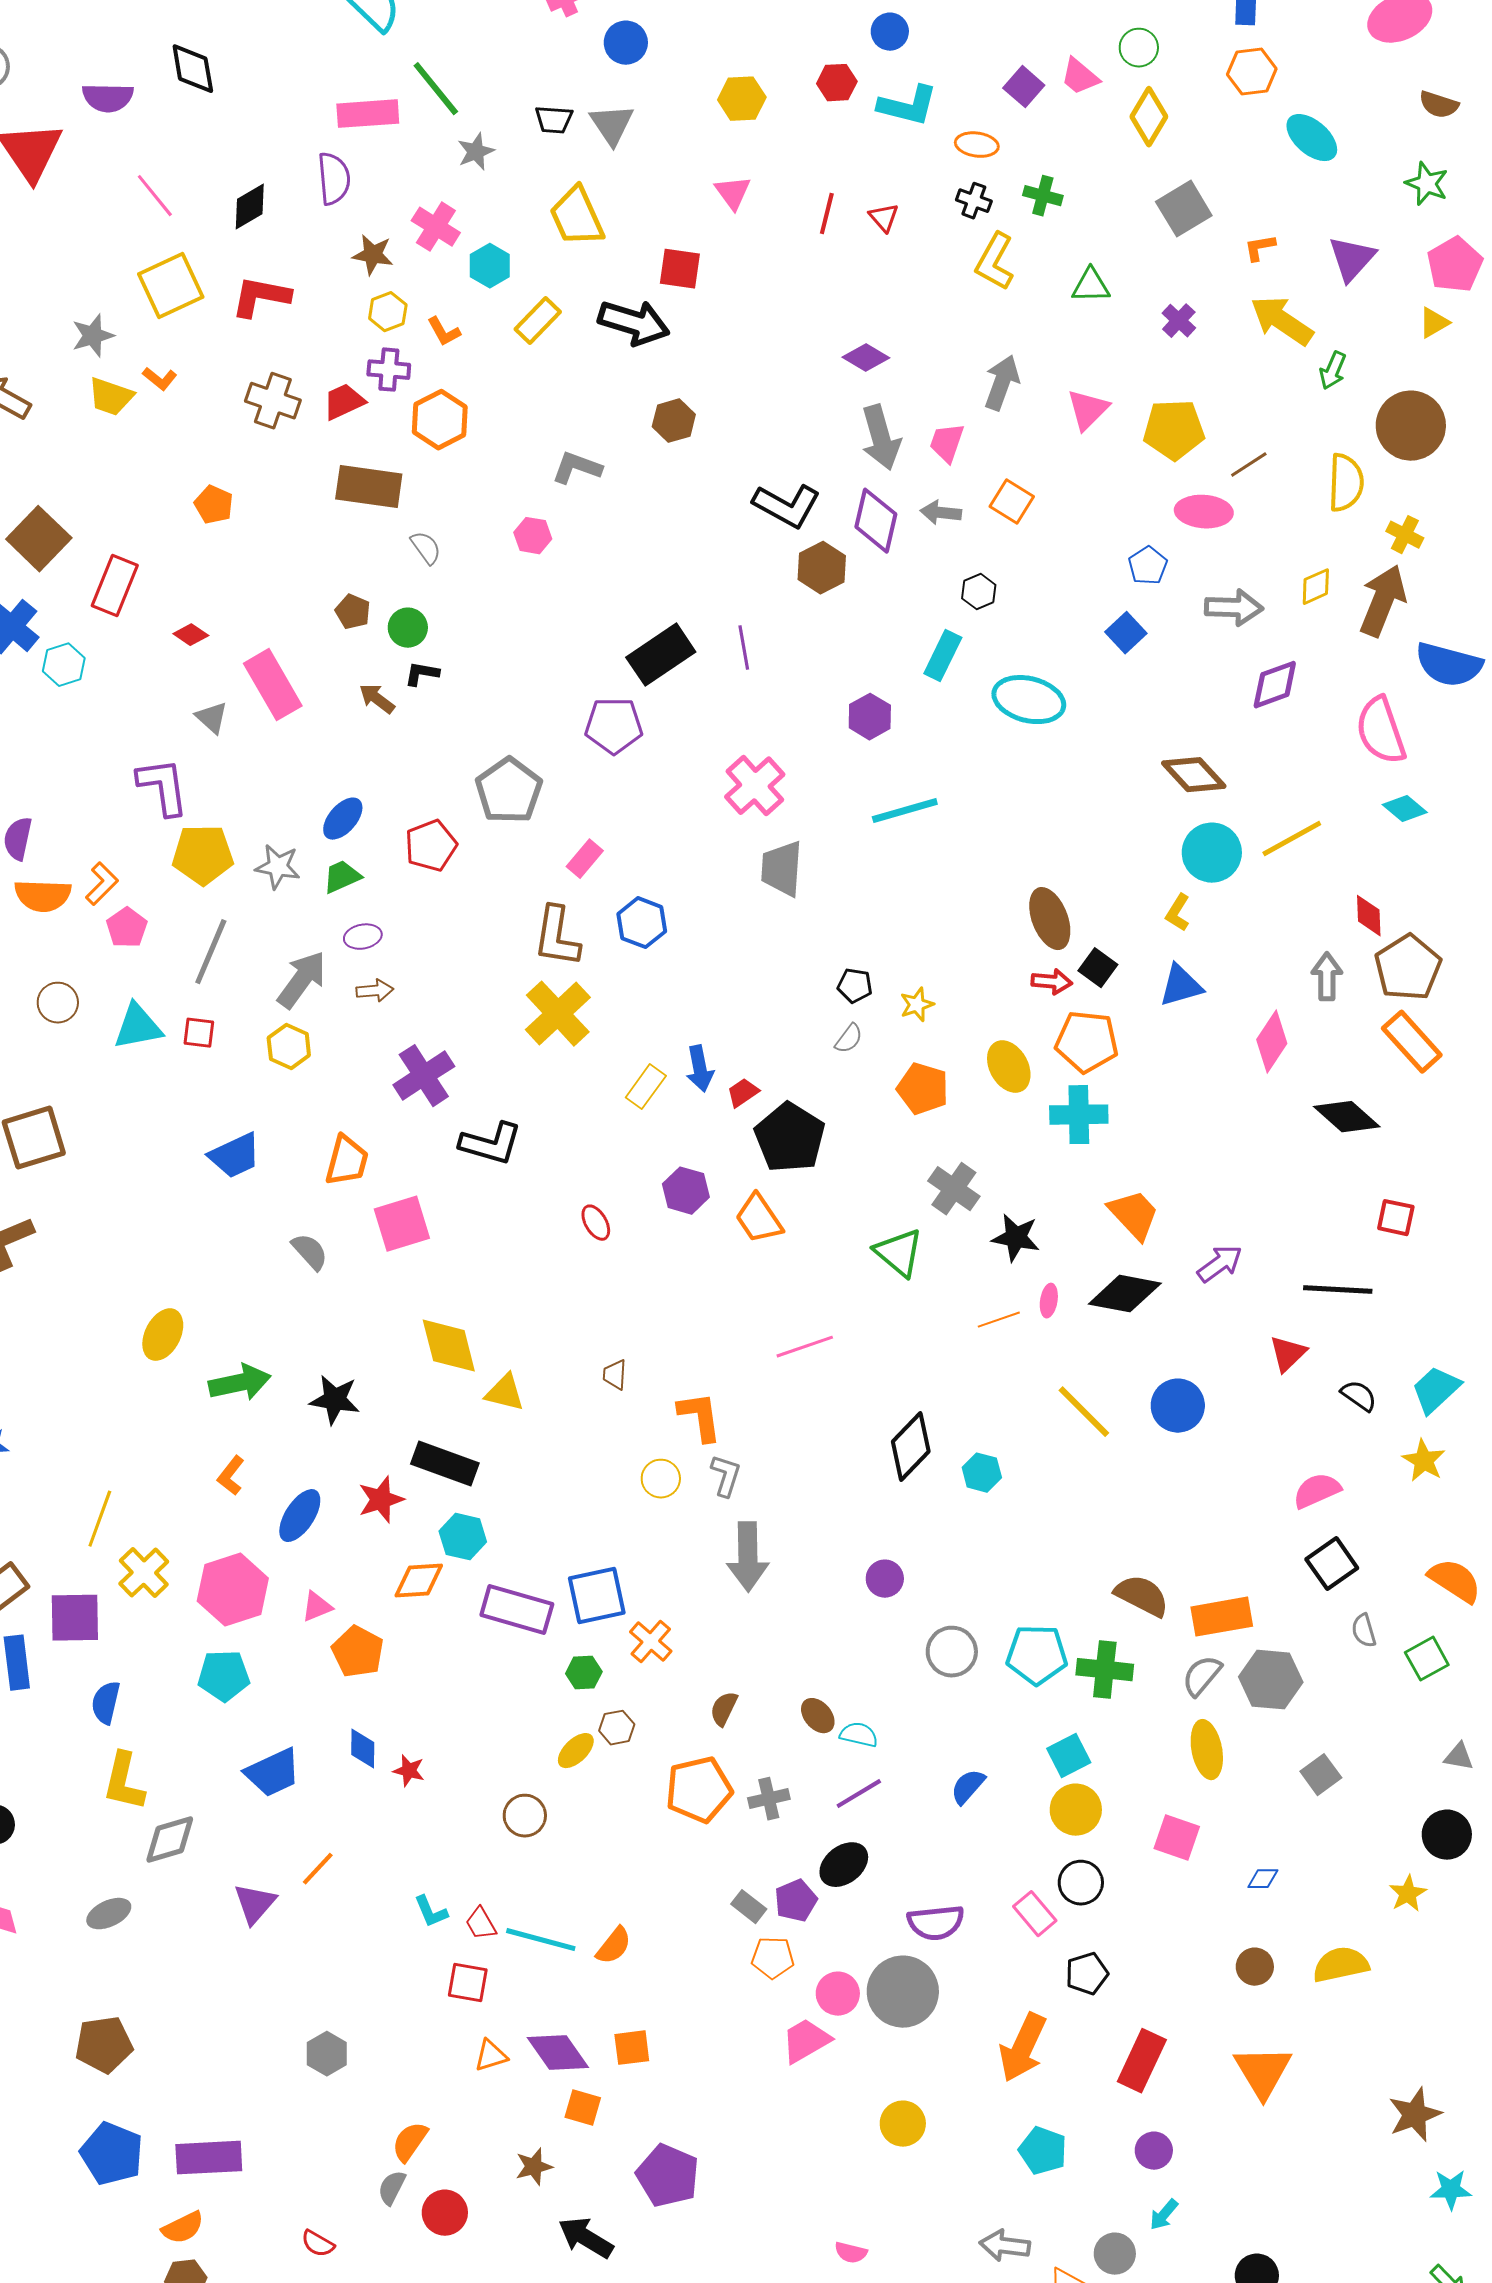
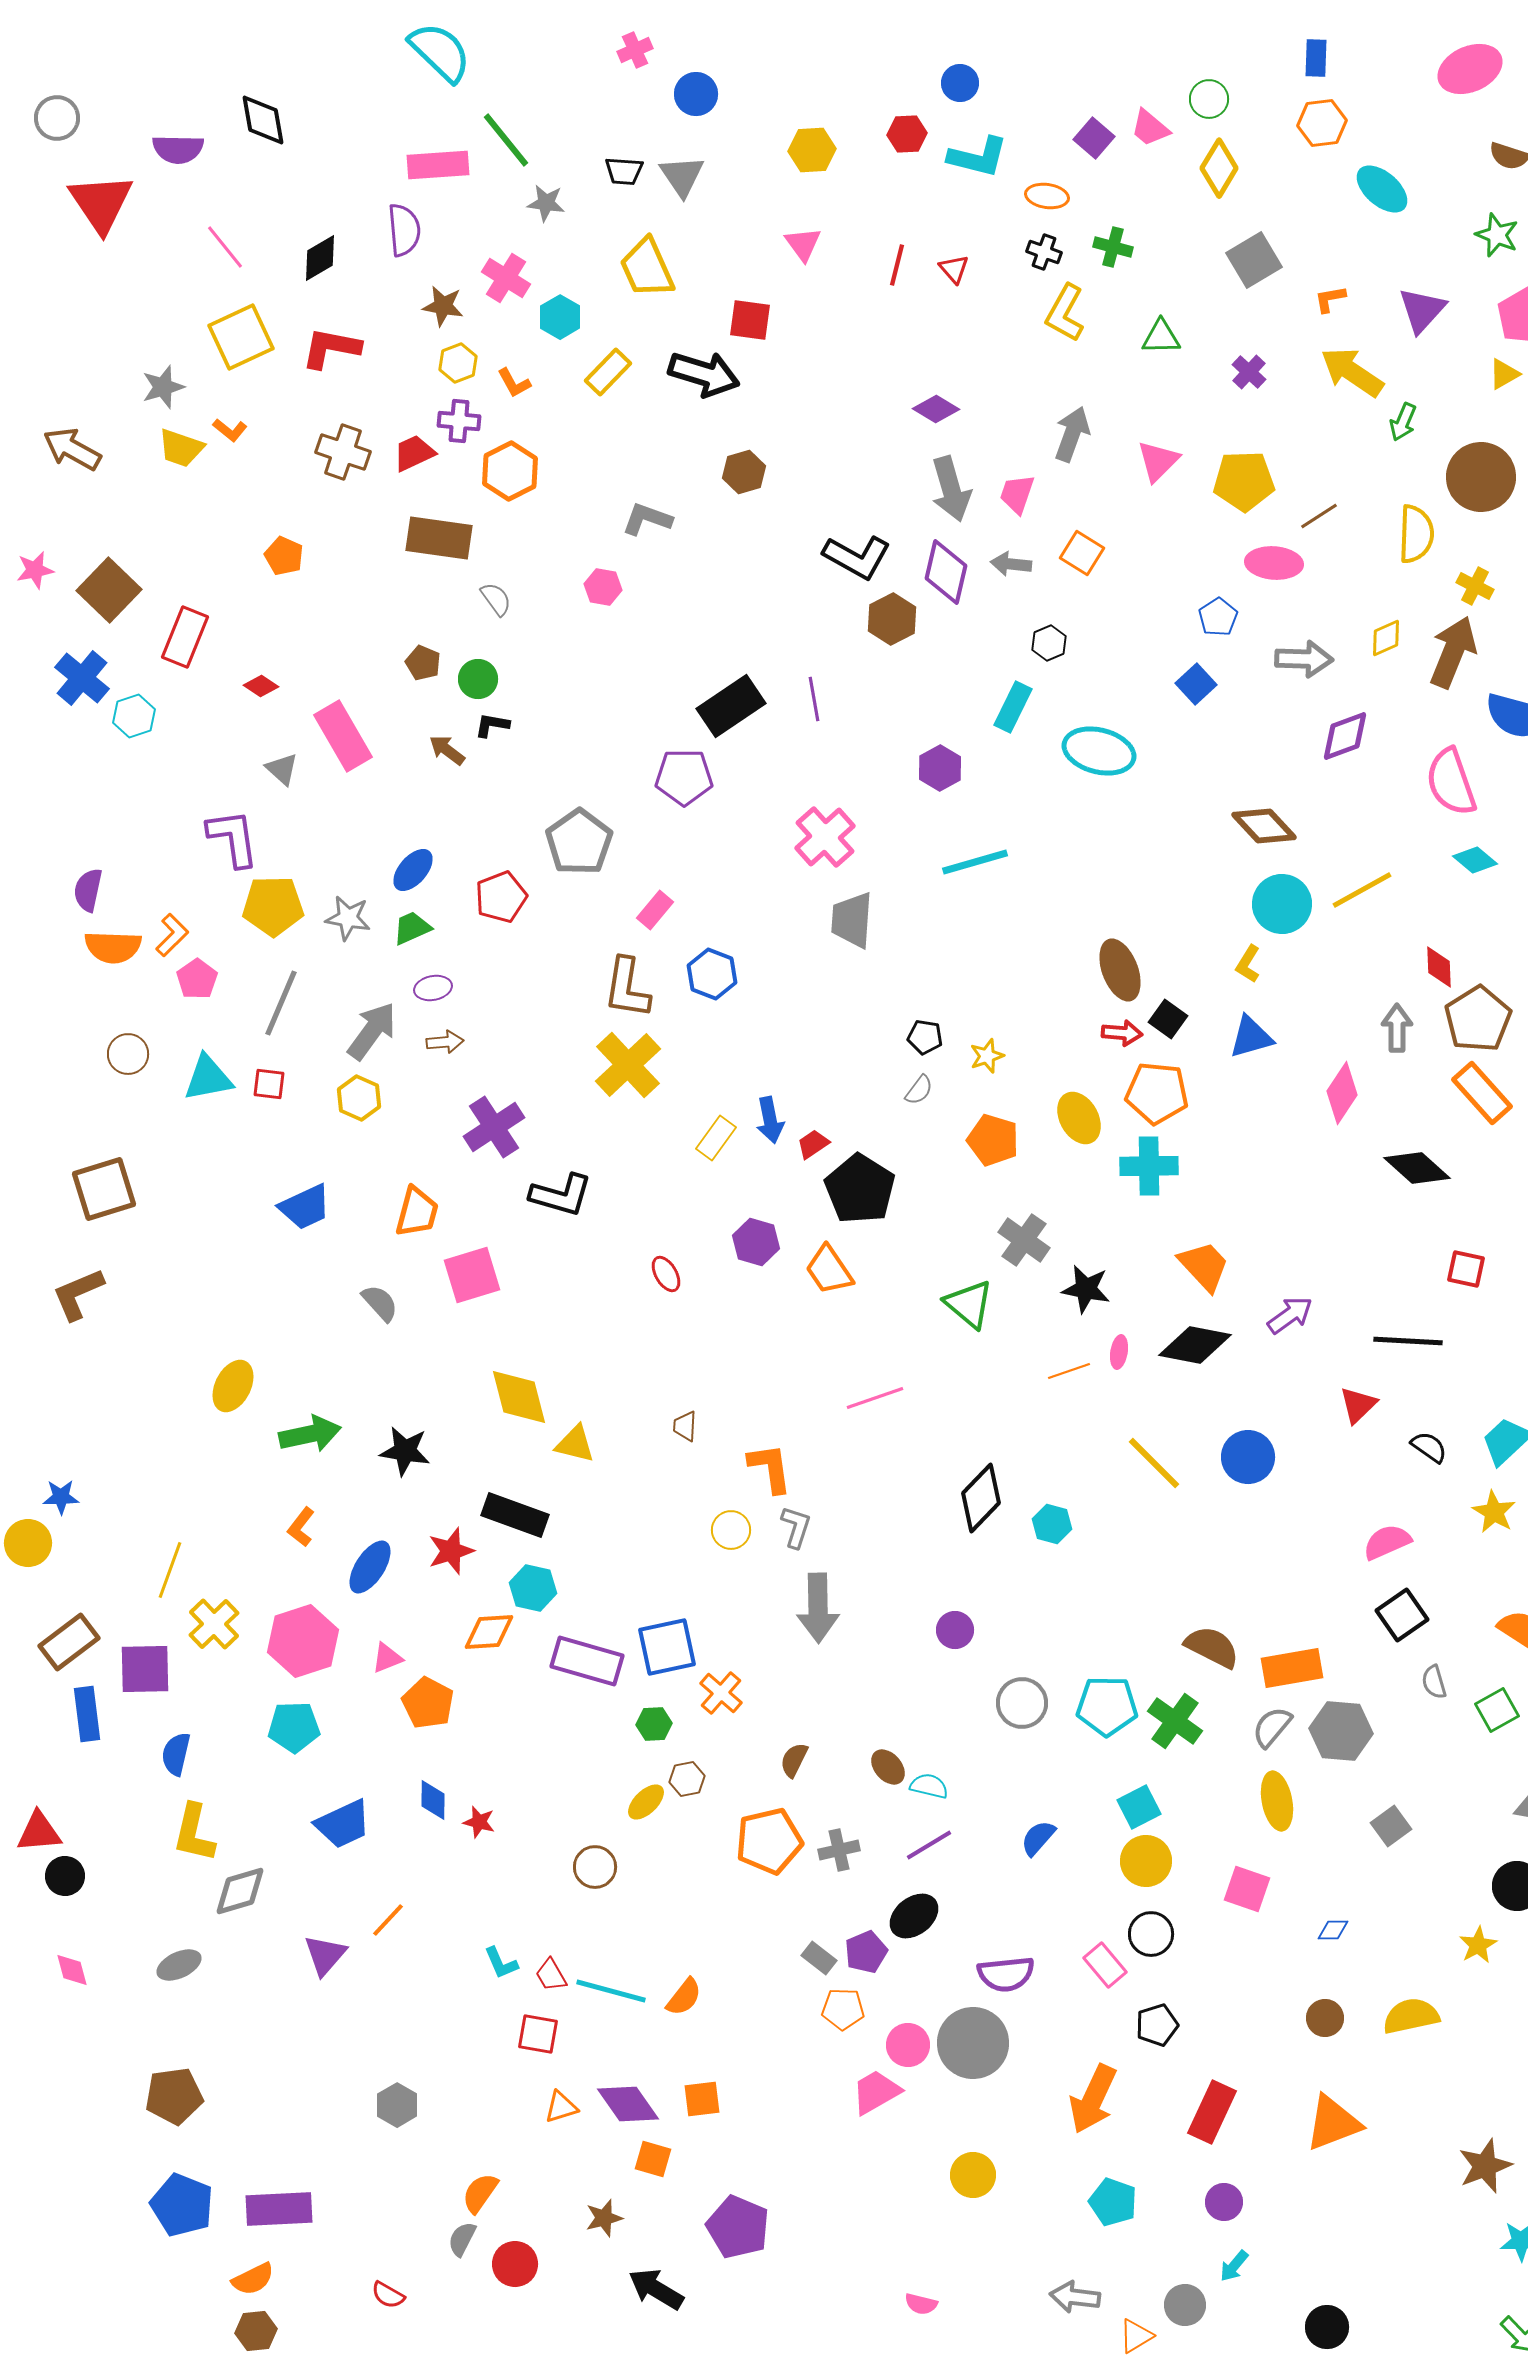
gray star: (476, 152) -> (546, 203), turned 30
green cross: (1105, 1670) -> (1175, 1721), turned 30
orange triangle: (1263, 2072) -> (1333, 2123), turned 40

